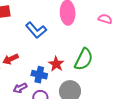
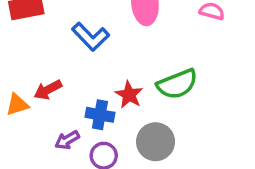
green semicircle: (84, 59) -> (177, 84), turned 45

